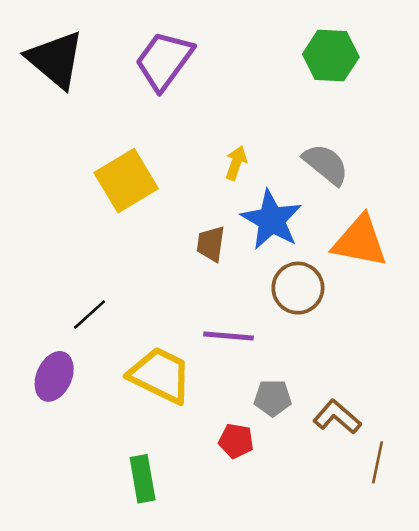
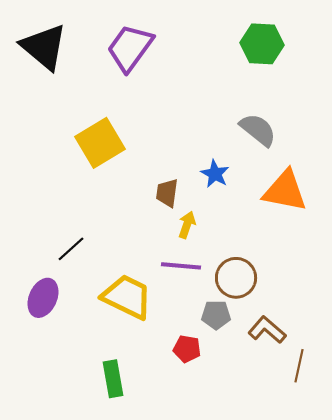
yellow arrow: (236, 163) -> (187, 225), moved
blue star: (271, 220) -> (215, 174), size x0.6
brown circle: (298, 288) -> (236, 278), moved

